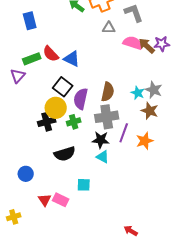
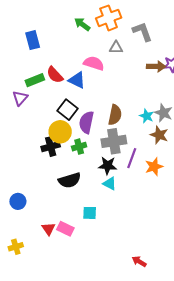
pink semicircle: (133, 43) -> (94, 63), moved
brown arrow: (147, 46) -> (156, 66), turned 138
blue circle: (26, 174) -> (18, 201), moved

